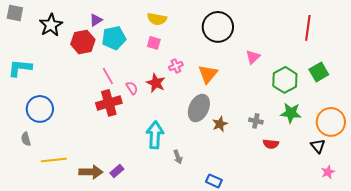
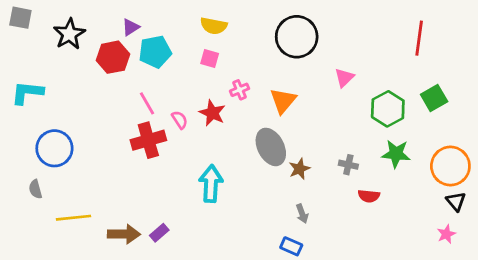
gray ellipse: (199, 108) -> (271, 147), turned -52
black triangle: (318, 146) -> (456, 201), moved
gray arrow: (178, 157) -> (302, 214), moved

